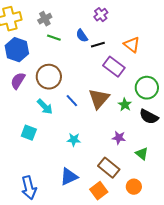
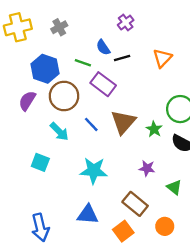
green line: (54, 38) -> (83, 63), moved
orange triangle: (132, 45) -> (162, 58), turned 36
blue hexagon: (17, 50) -> (45, 69), moved
purple rectangle: (114, 67) -> (103, 84), moved
cyan star: (74, 140) -> (94, 171), size x1.6
blue triangle: (69, 177) -> (88, 215), turned 30

